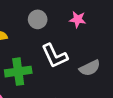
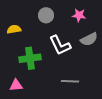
gray semicircle: (90, 68) -> (89, 39), moved

